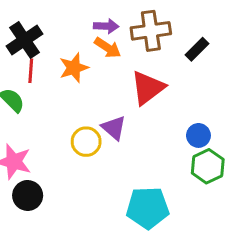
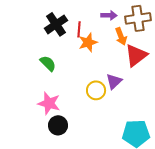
orange arrow: (108, 48) -> (121, 36), moved, turned 36
red line: (31, 71) -> (79, 29), moved
purple triangle: (114, 128) -> (114, 81), turned 36

